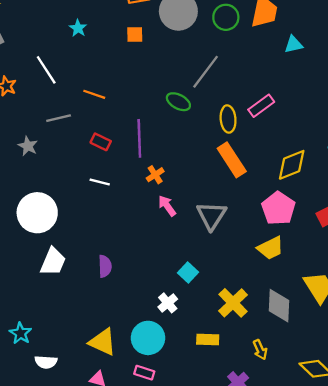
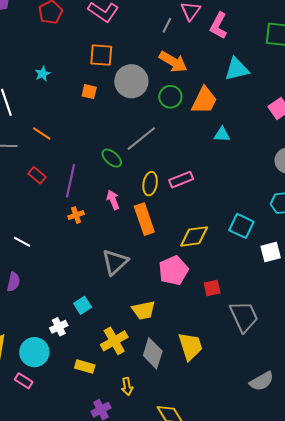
white line: (100, 182) -> (22, 242), moved
pink arrow: (167, 206) -> (113, 200), moved
yellow trapezoid: (270, 248) -> (144, 310), moved

